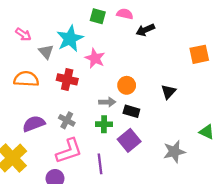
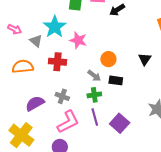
gray arrow: (107, 102) -> (94, 76), turned 48
purple square: (129, 140) -> (120, 123), moved
purple line: (100, 164) -> (95, 117), moved

